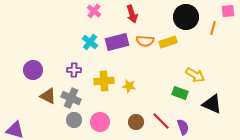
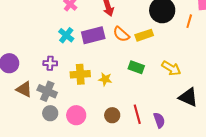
orange semicircle: (145, 41) -> (121, 34), turned 36
green rectangle: (180, 93) -> (136, 67), moved
red line: (161, 121) -> (137, 114), turned 30

